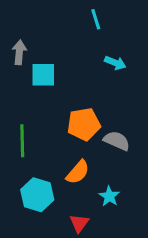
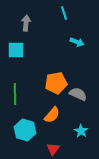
gray arrow: (19, 52) -> (26, 23), moved
cyan square: (43, 75) -> (16, 50), moved
cyan star: (109, 196) -> (81, 131), moved

